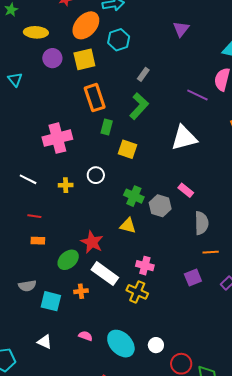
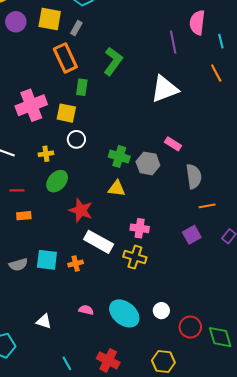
yellow square: (84, 59) -> (50, 19), turned 30
gray rectangle: (143, 74) -> (76, 28), moved
purple line: (197, 95) -> (173, 42), turned 60
yellow square: (128, 149) -> (66, 113), moved
green ellipse: (68, 260) -> (57, 181), moved
cyan square: (51, 301) -> (47, 260), moved

